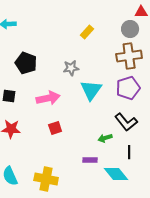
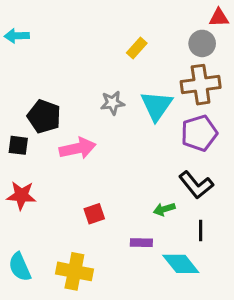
black pentagon: (26, 63) -> (44, 116), moved
cyan triangle: (91, 90) -> (157, 106), moved
red square: (55, 128) -> (94, 214), moved

